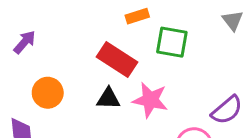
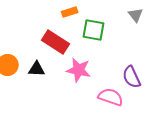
black triangle: (108, 99) -> (37, 69), moved
purple semicircle: (227, 110) -> (132, 77), turned 105

